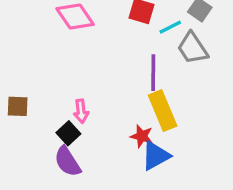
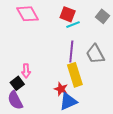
cyan line: (170, 27) -> (73, 25), moved
gray trapezoid: (192, 48) -> (95, 54), moved

